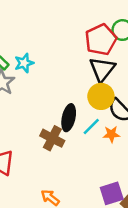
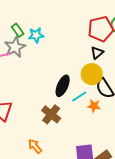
black triangle: (102, 69) -> (97, 53), size x0.6
brown cross: (52, 138) -> (51, 114), moved

